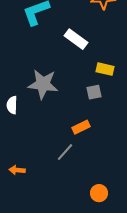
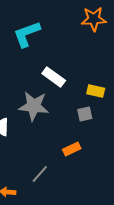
white rectangle: (76, 39) -> (54, 77), moved
gray line: (65, 152) -> (40, 174), moved

